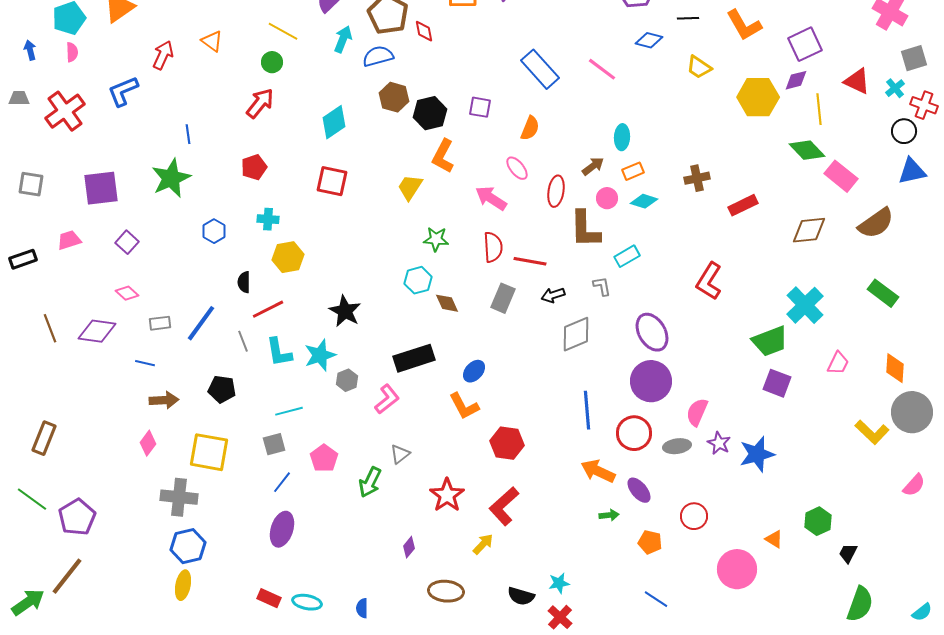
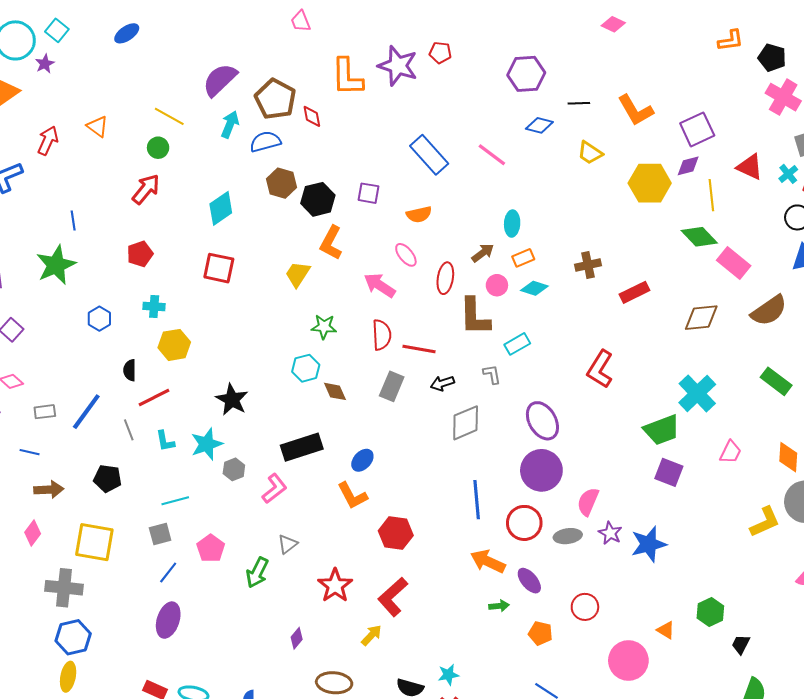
orange semicircle: (530, 128) -> (419, 214), turned 55
cyan L-shape: (279, 352) -> (165, 441), size x0.7
yellow L-shape: (872, 432) -> (765, 522), turned -68

